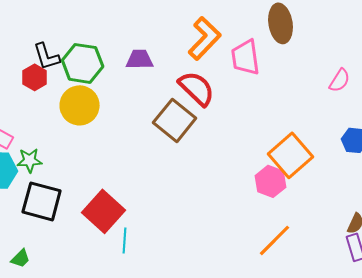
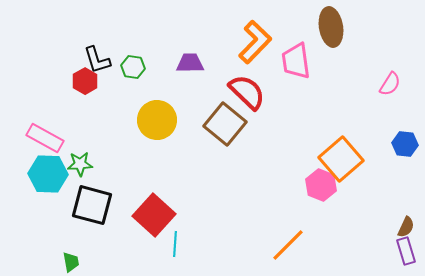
green hexagon: (83, 63) -> (133, 67), size x0.6
yellow circle: (80, 105) -> (157, 120), moved
orange line: (275, 240) -> (288, 245), moved
green trapezoid: (21, 258) -> (71, 262), turned -55

